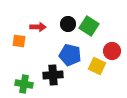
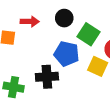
green square: (89, 26) -> (88, 34), moved

